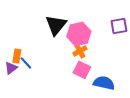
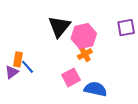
pink square: (82, 70) -> (71, 77), moved, turned 36
blue semicircle: (104, 83) -> (95, 89), moved

